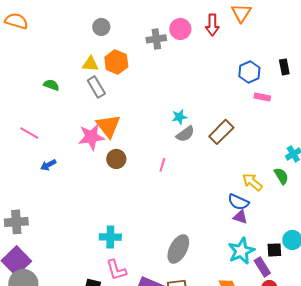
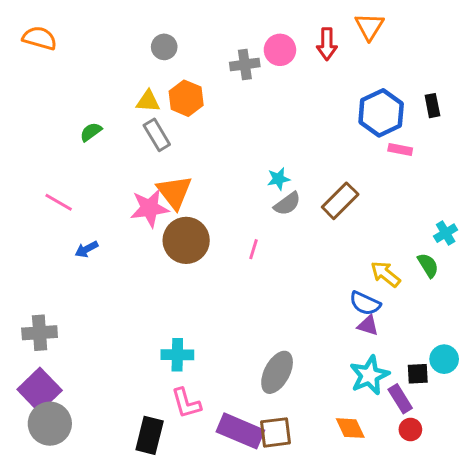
blue hexagon: (249, 72) -> (381, 113), size x1.4
green semicircle: (51, 85) -> (91, 132), turned -56
brown circle: (116, 159) -> (186, 240), size x1.6

